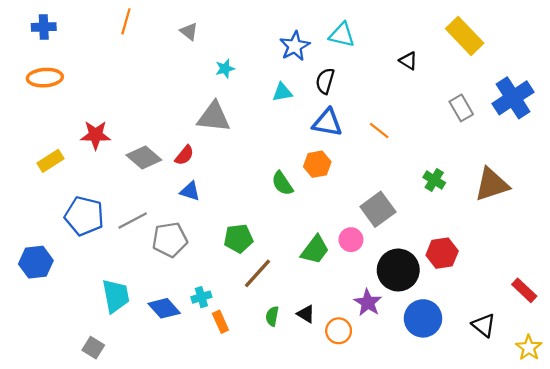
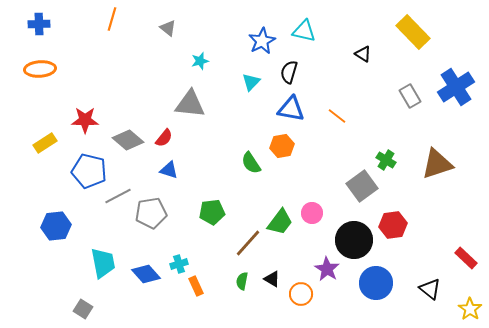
cyan triangle: (282, 92) -> (251, 82), turned -36
gray square: (378, 209) -> (362, 186), moved
blue pentagon: (84, 216) -> (89, 171), moved
blue hexagon: (36, 262) -> (56, 226), moved
brown line: (258, 273) -> (248, 243), moved

